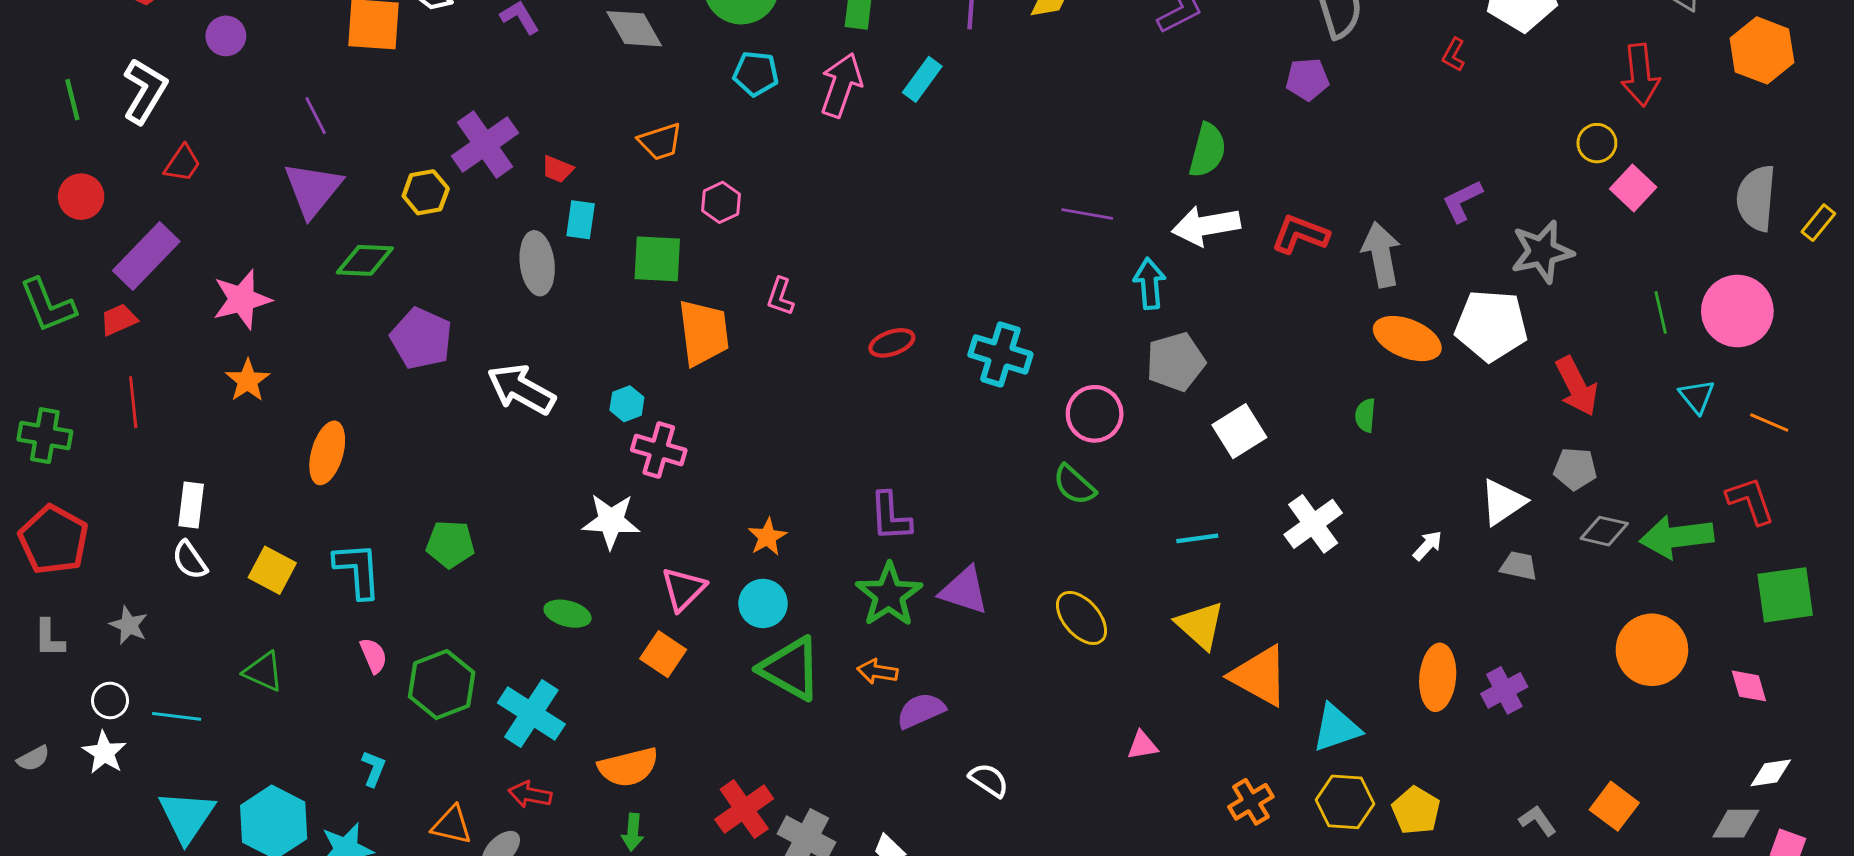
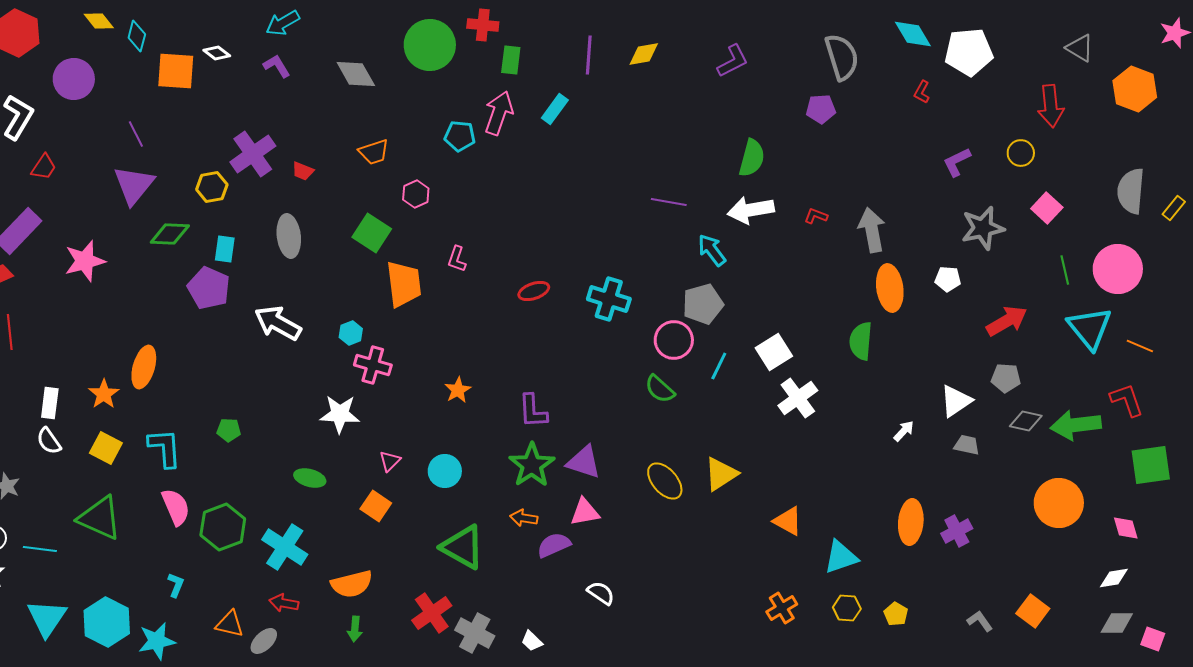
purple circle: (226, 36) -> (74, 79), size x1.5
cyan pentagon: (756, 74) -> (460, 136), moved
pink square: (1633, 188) -> (1047, 208), moved
purple L-shape: (1462, 201) -> (957, 162), moved
cyan rectangle: (581, 220) -> (225, 249), moved
red L-shape: (1300, 234) -> (816, 216), size x0.6
green square: (657, 259) -> (372, 233), turned 30
cyan arrow: (1150, 284) -> (712, 250), turned -32
white pentagon: (1491, 325) -> (948, 279), size x0.5
orange ellipse: (1407, 339) -> (890, 288), turned 60
gray pentagon: (1176, 362) -> (703, 304), moved
orange star: (248, 381) -> (104, 394), moved
red arrow: (1577, 386) -> (1007, 321), turned -93
cyan triangle: (1697, 396) -> (1090, 328), size x1.8
green semicircle: (1365, 415) -> (861, 341), size x1.6
white cross: (1313, 524) -> (798, 398), moved
orange star: (767, 537) -> (458, 390), moved
cyan line: (1197, 538) -> (719, 366), moved, turned -56
green pentagon: (450, 544) -> (229, 430), size x0.7
pink triangle: (683, 589) -> (390, 461), size x0.7
yellow triangle: (1200, 625) -> (721, 474), moved, turned 45
pink semicircle: (374, 656) -> (176, 507), size x1.5
green triangle: (791, 669) -> (463, 547), moved
green triangle: (264, 672) -> (100, 518), size x1.6
orange triangle: (1260, 676) -> (788, 521), size x0.7
pink triangle: (1142, 745) -> (585, 512), moved, size x1.4
white diamond: (1771, 773) -> (1114, 578), moved
yellow hexagon: (1345, 802) -> (847, 608), size x0.7
yellow pentagon: (1416, 811) -> (896, 614), size x0.7

